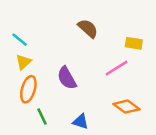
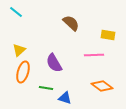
cyan line: (20, 40) -> (16, 12), moved
pink line: (116, 68) -> (94, 55), turned 30
green line: (42, 117) -> (46, 88), moved, turned -56

